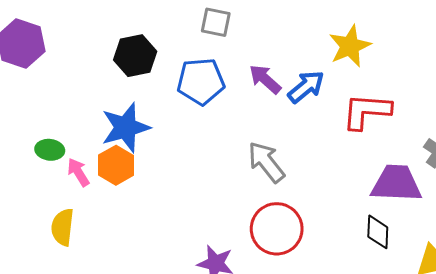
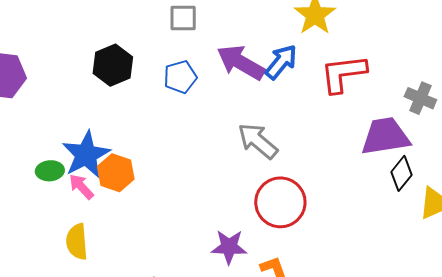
purple arrow: (265, 79) -> (241, 62), size x1.4
blue pentagon: (201, 81) -> (180, 77), size x0.7
blue star: (126, 128) -> (86, 155), moved
black diamond: (378, 232) -> (402, 173), moved, turned 48

